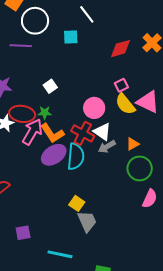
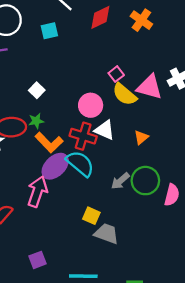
red diamond: (121, 49) -> (100, 17), moved
pink arrow: (32, 132) -> (37, 192), moved
gray arrow: (107, 147) -> (120, 181), moved
cyan semicircle: (76, 157) -> (80, 163), turned -44
green circle: (140, 168) -> (145, 181), moved
gray trapezoid: (87, 221) -> (106, 234), turned -35

